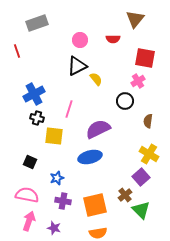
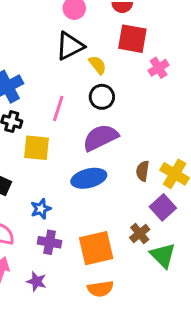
red square: (145, 58) -> (132, 39), moved
black circle: (125, 101) -> (102, 97), moved
brown semicircle: (148, 121) -> (143, 171), moved

